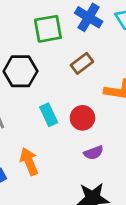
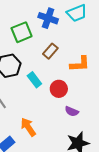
cyan rectangle: (49, 115) -> (34, 80), moved
purple semicircle: (94, 153) -> (72, 111), turned 56

